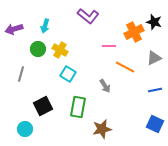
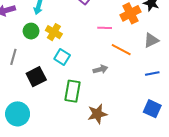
gray arrow: (105, 86) -> (100, 69), turned -72
black square: (43, 106) -> (36, 77), moved
cyan circle: (25, 129) -> (18, 114), size x1.5

